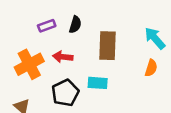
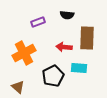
black semicircle: (75, 25) -> (67, 15), moved, turned 80
red arrow: (63, 57) -> (64, 47), moved

